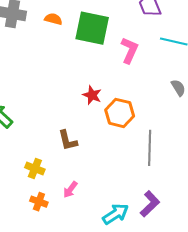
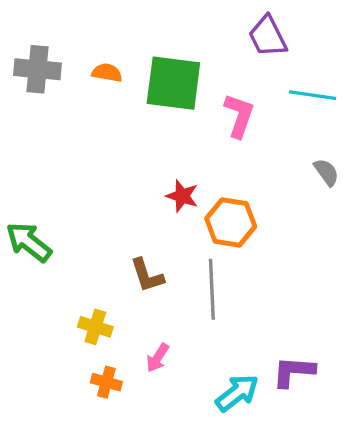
gray line: (150, 148) -> (212, 289), moved
purple L-shape: (150, 204) -> (294, 372), turned -128

